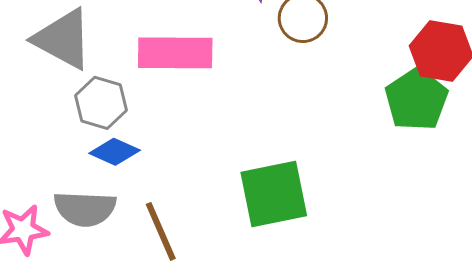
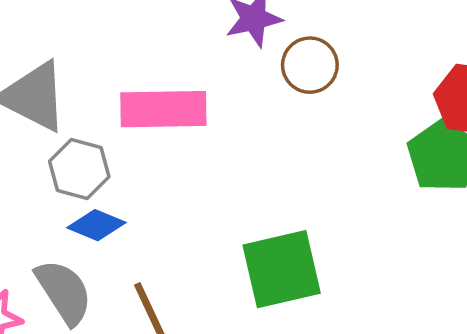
gray semicircle: (85, 209) -> (64, 292), turned -124

